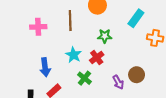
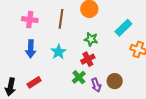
red cross: (97, 57) -> (88, 59), moved
blue arrow: (45, 67) -> (31, 49), moved
green cross: (84, 78) -> (79, 77), moved

